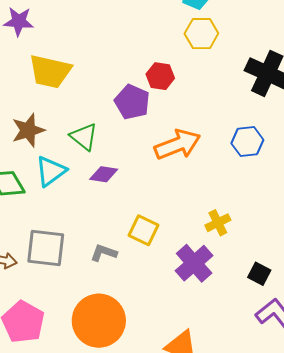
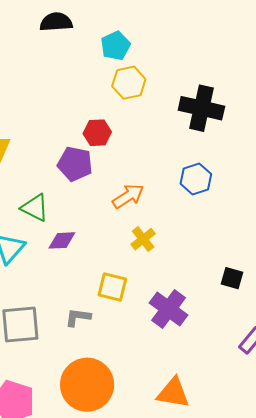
orange arrow: (178, 145) -> (128, 196), size x0.7
yellow cross: (218, 223) -> (143, 239), moved
black square: (259, 274) -> (232, 278), moved

